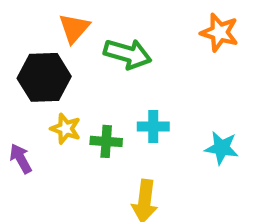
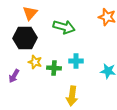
orange triangle: (74, 28) -> (30, 13), moved
purple arrow: (21, 159) -> (14, 76), turned -120

